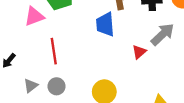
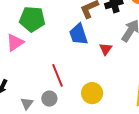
red line: (54, 51) -> (58, 75), moved
red triangle: (139, 52) -> (106, 49), moved

